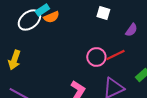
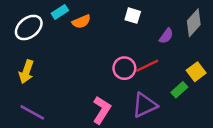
orange semicircle: (51, 17) -> (81, 22), moved
white ellipse: (29, 20) -> (29, 27), moved

